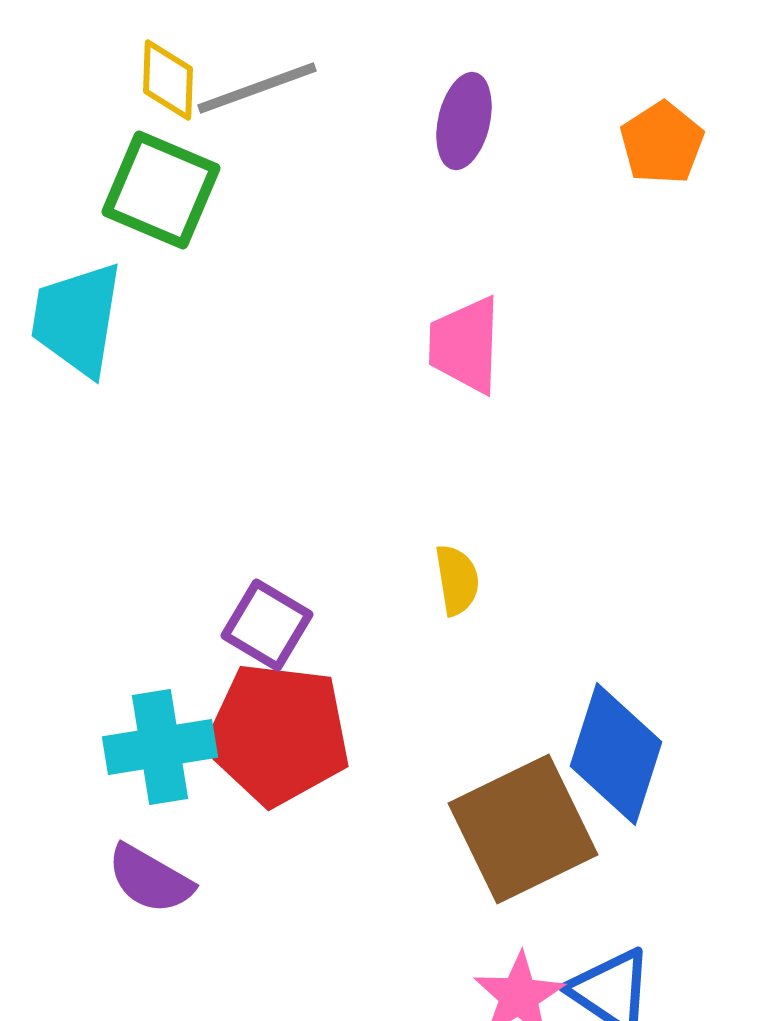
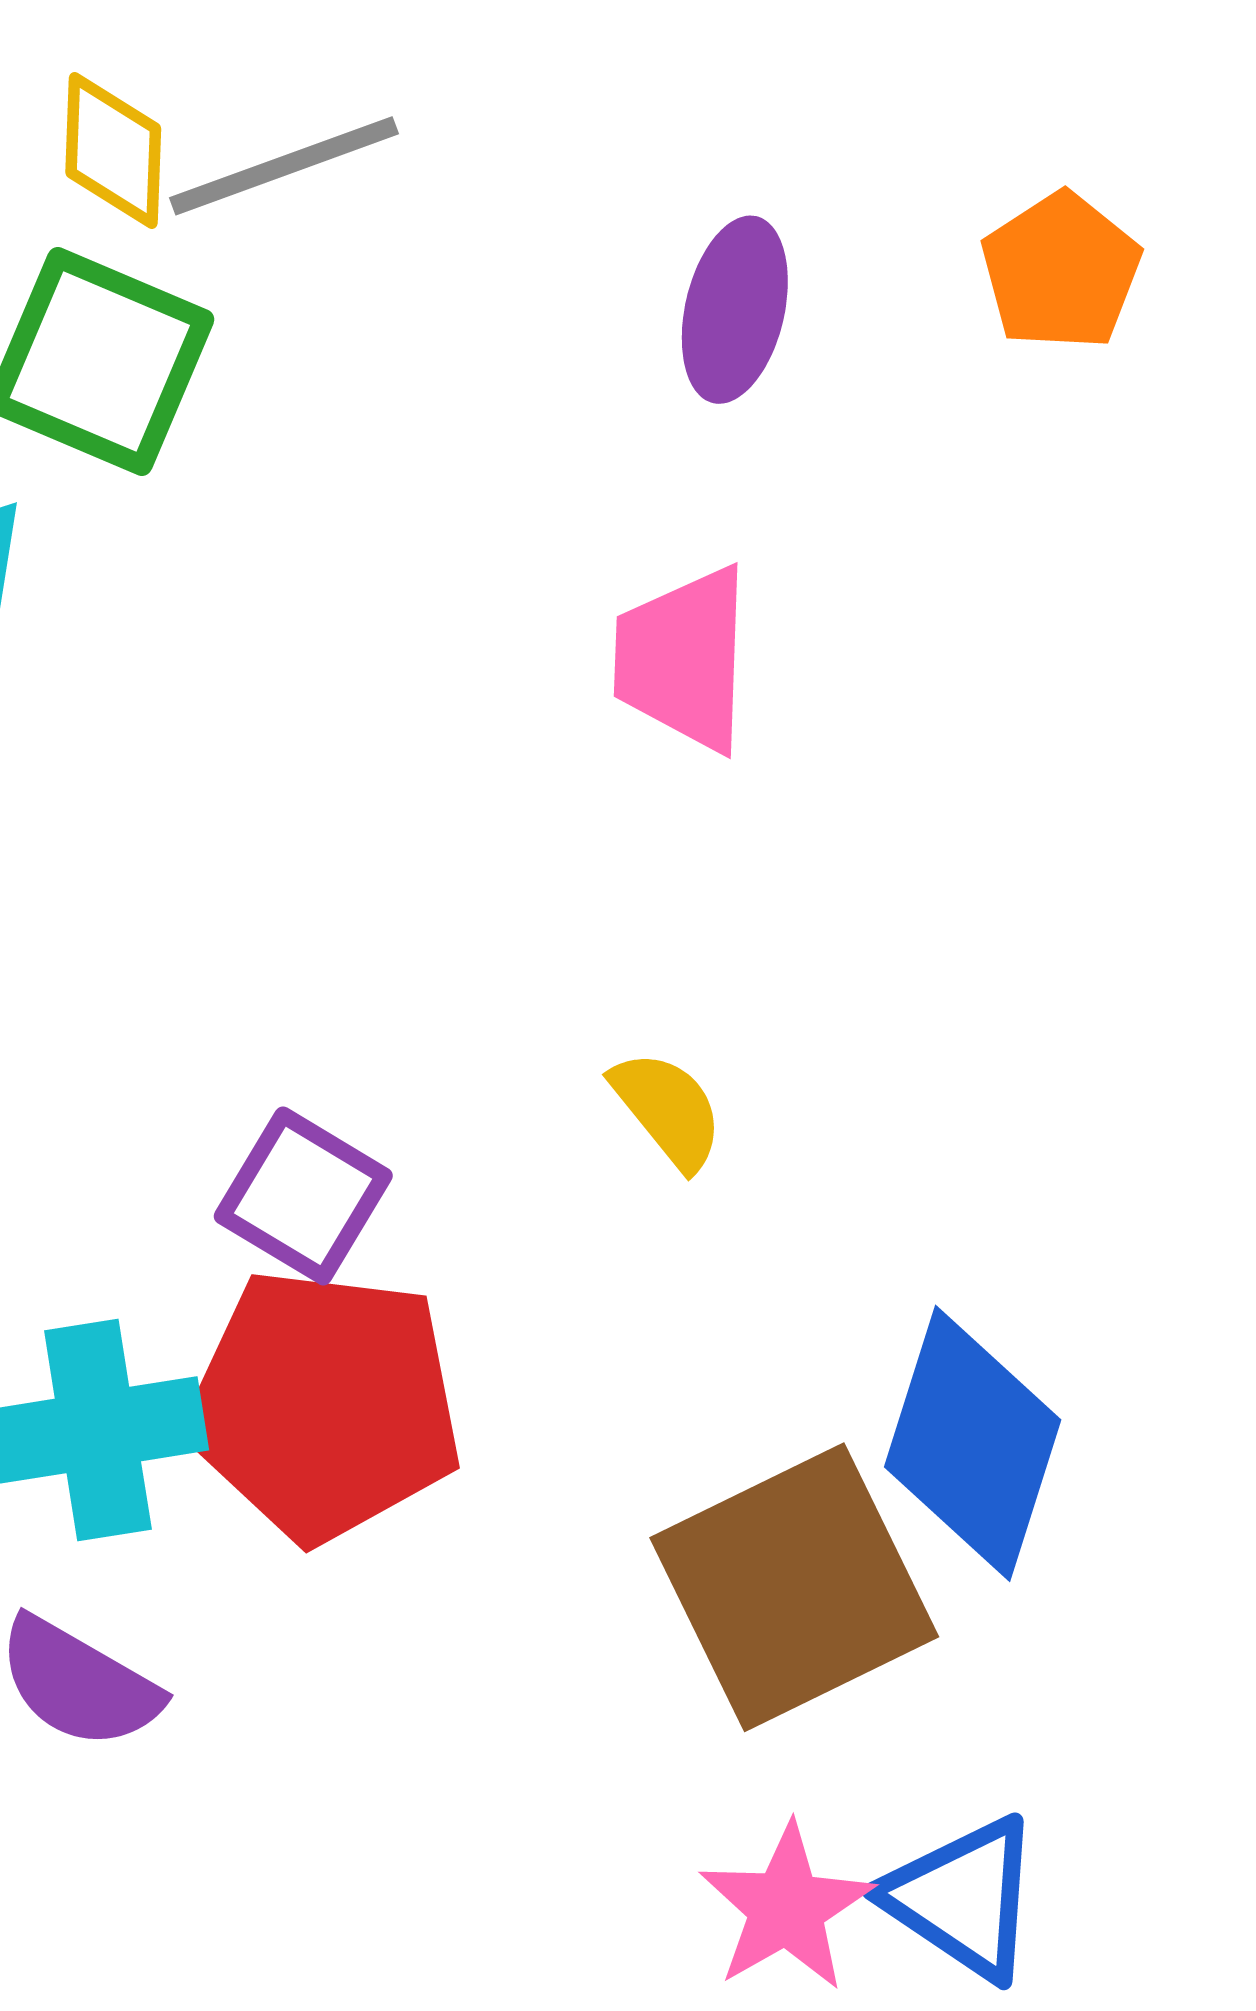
purple ellipse: (464, 121) -> (735, 310), moved
yellow semicircle: (457, 580) -> (668, 1110), turned -30

